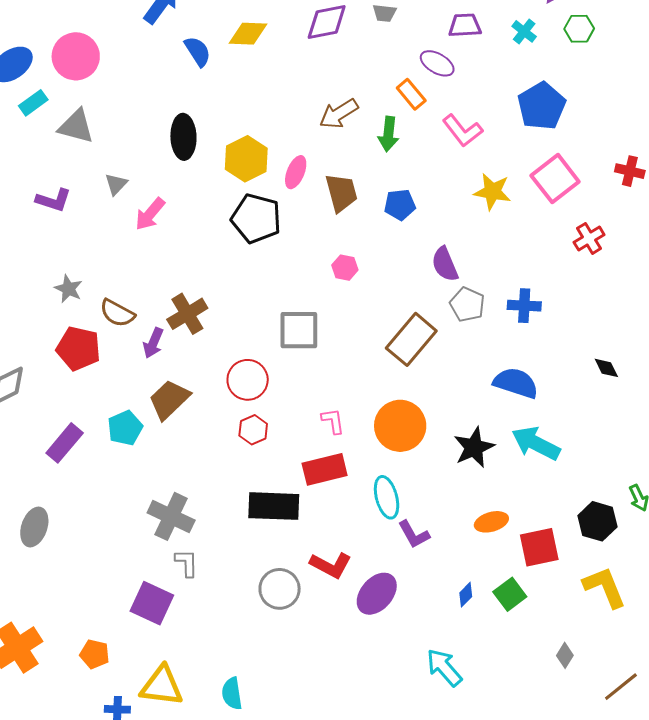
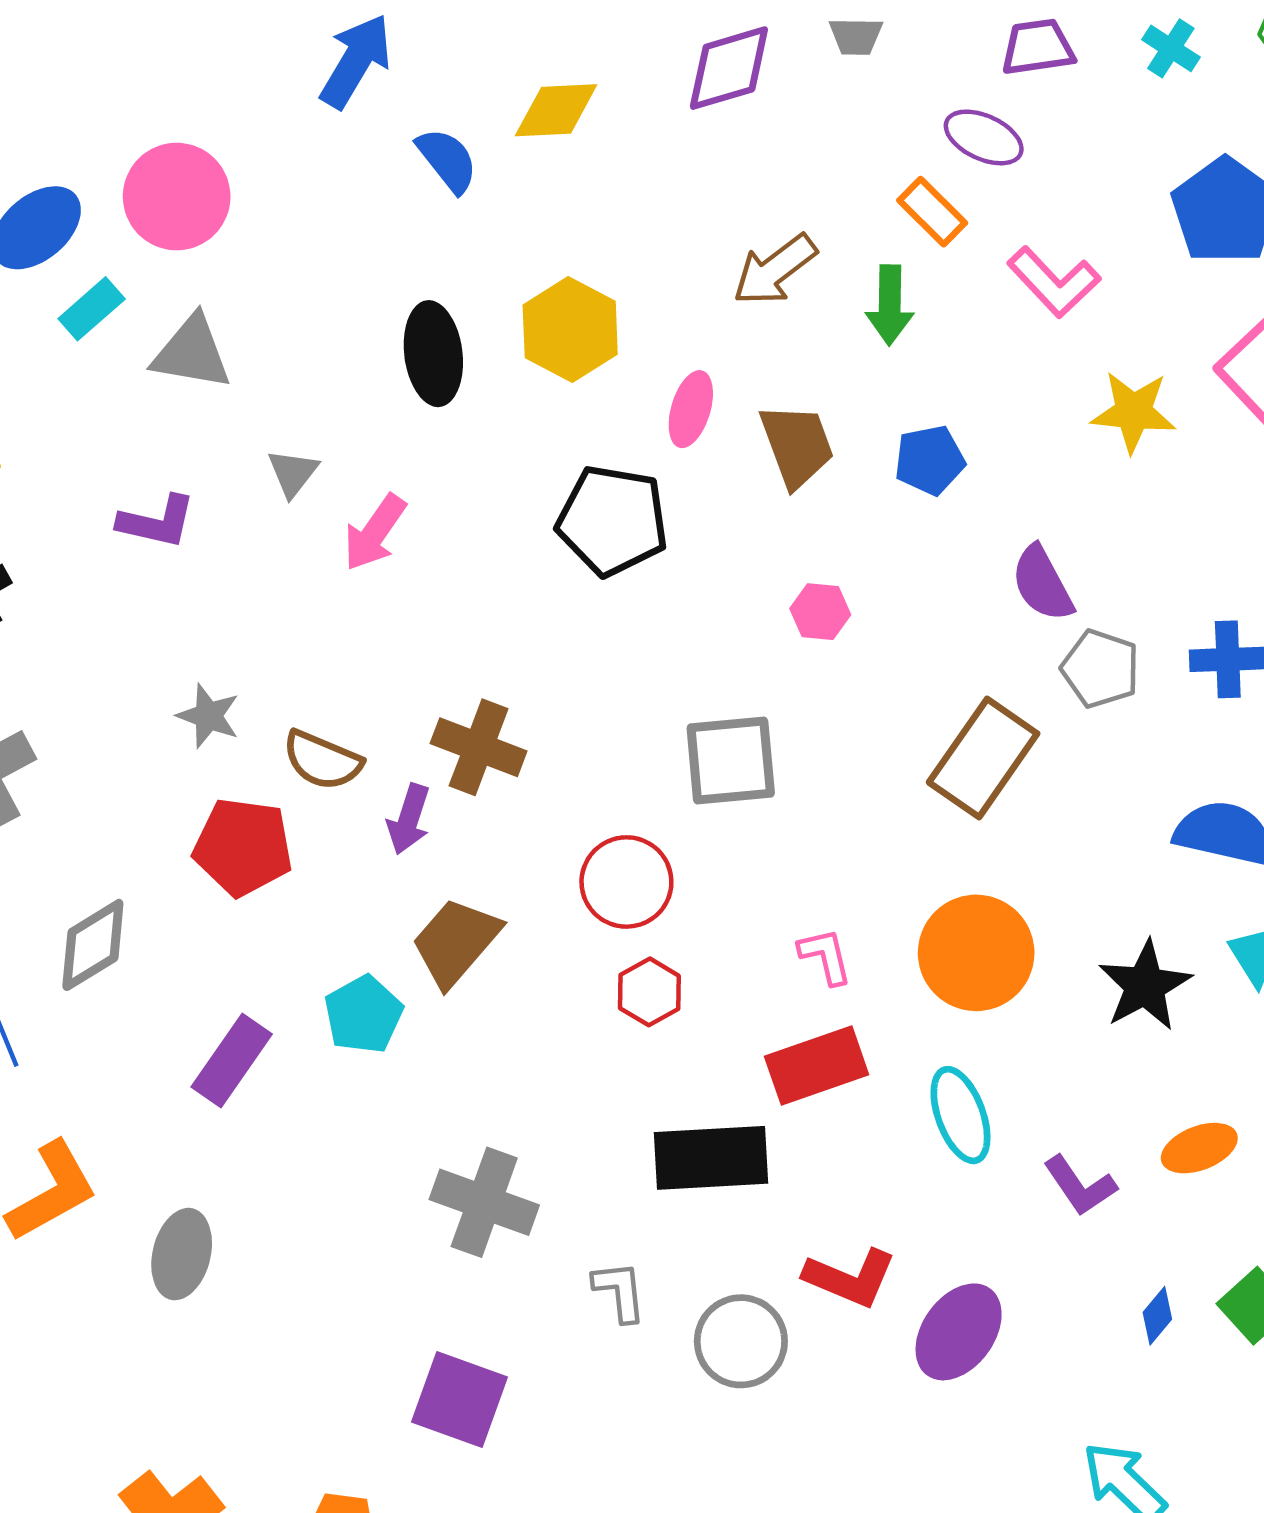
yellow hexagon: (246, 159) -> (570, 330), moved
brown cross: (187, 314) -> (479, 747), turned -33
purple L-shape: (414, 534) -> (1080, 1186), moved
gray L-shape: (187, 563) -> (620, 1291), moved

